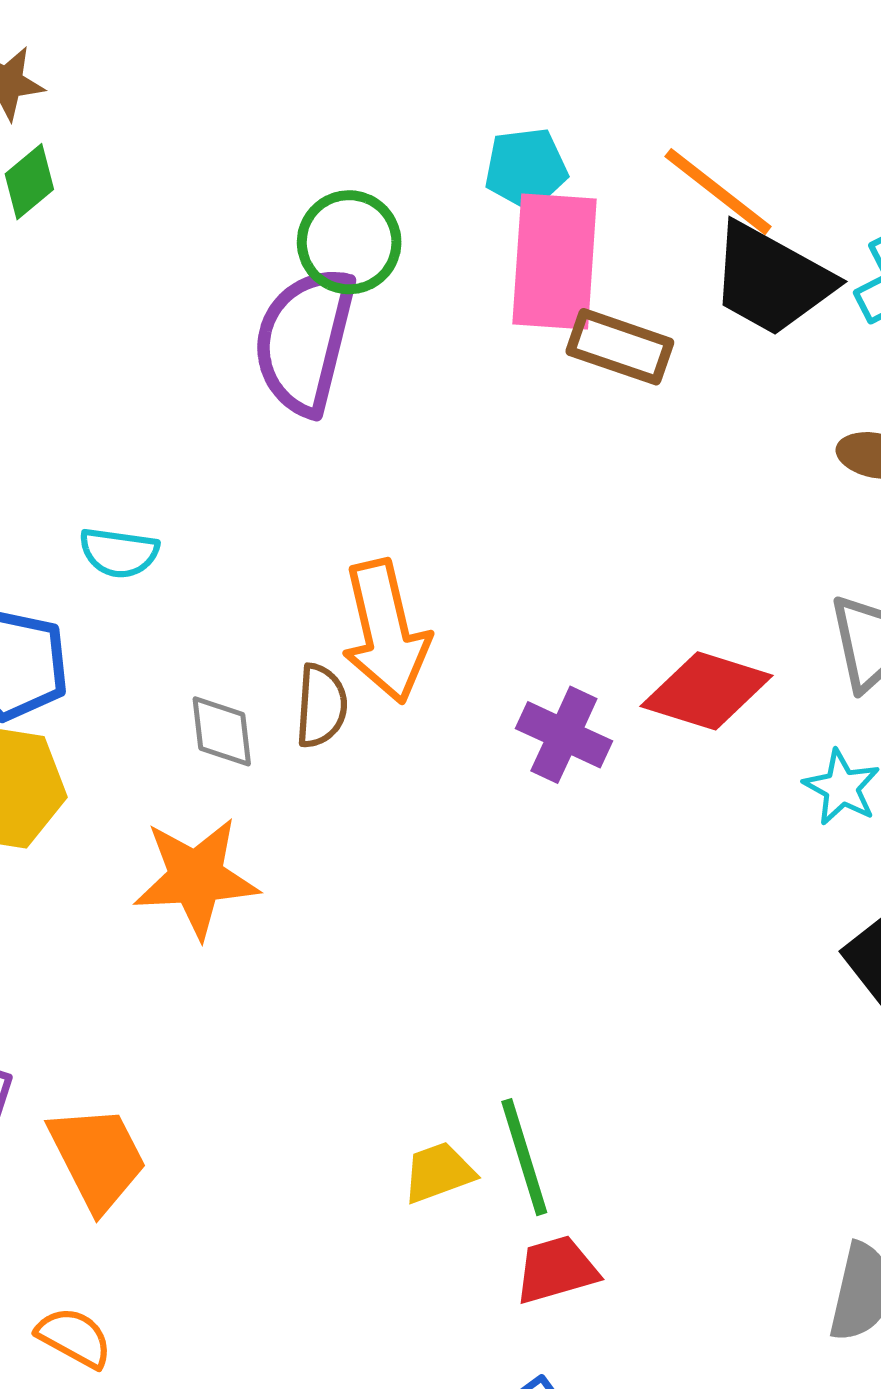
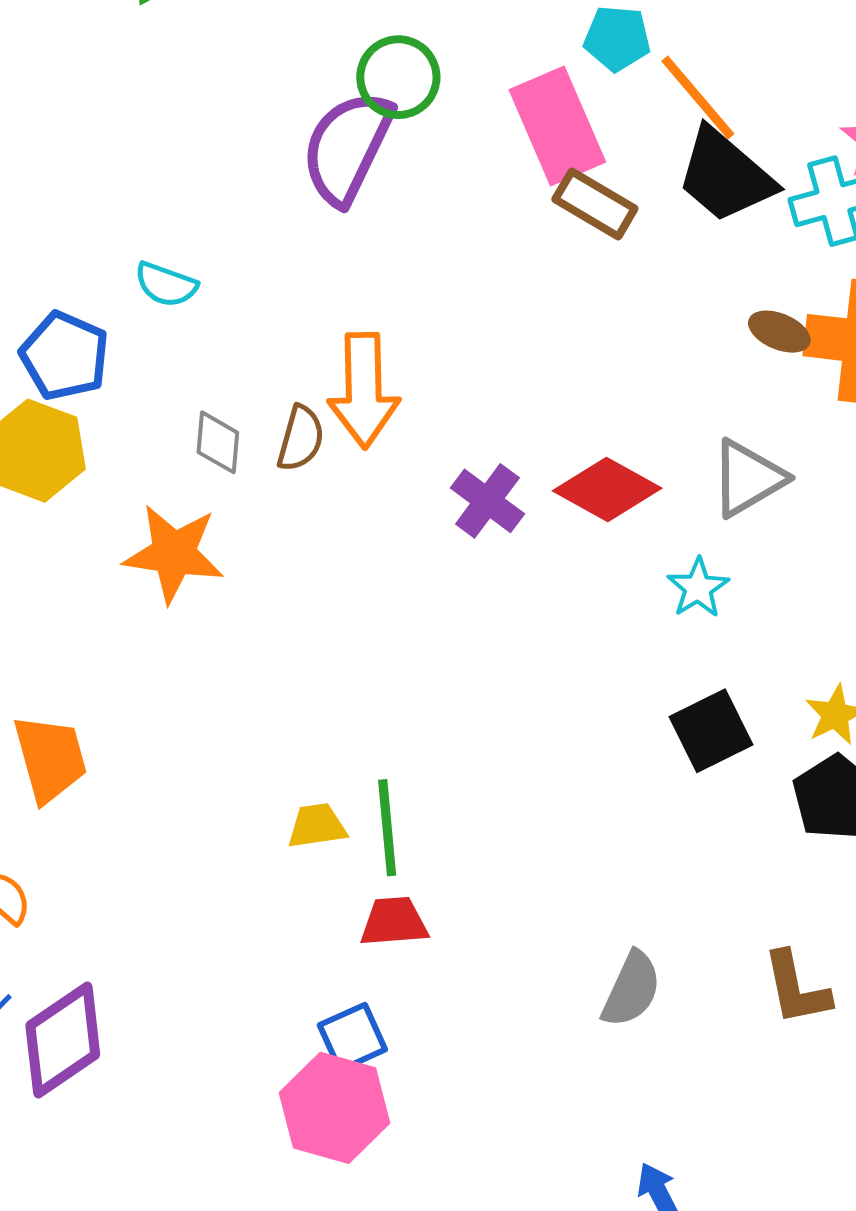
cyan pentagon: (526, 168) -> (617, 38), moved
pink rectangle: (555, 261) -> (557, 126), turned -39

